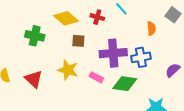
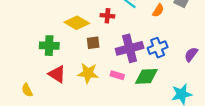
orange semicircle: (151, 28) -> (158, 10), moved, turned 48
red triangle: (34, 79) -> (57, 74), moved

